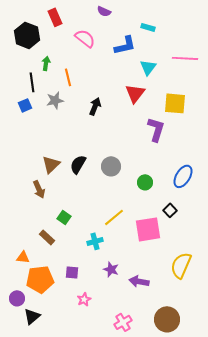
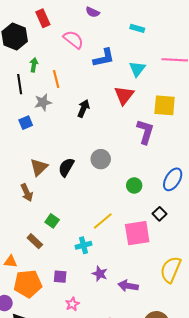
blue L-shape: (125, 45) -> (104, 58), moved
blue square: (25, 105) -> (26, 123), moved
gray circle: (111, 166) -> (101, 159), moved

